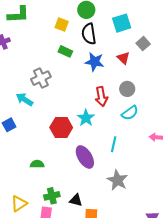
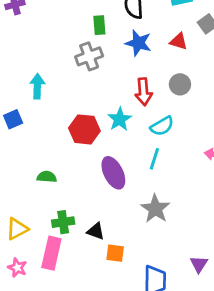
green rectangle: (65, 51) -> (99, 25), turned 56
red triangle: (123, 58) -> (179, 41), turned -32
gray cross: (41, 78) -> (89, 56), moved
cyan arrow: (24, 99) -> (37, 86), turned 54
cyan semicircle: (130, 113) -> (162, 126), moved

